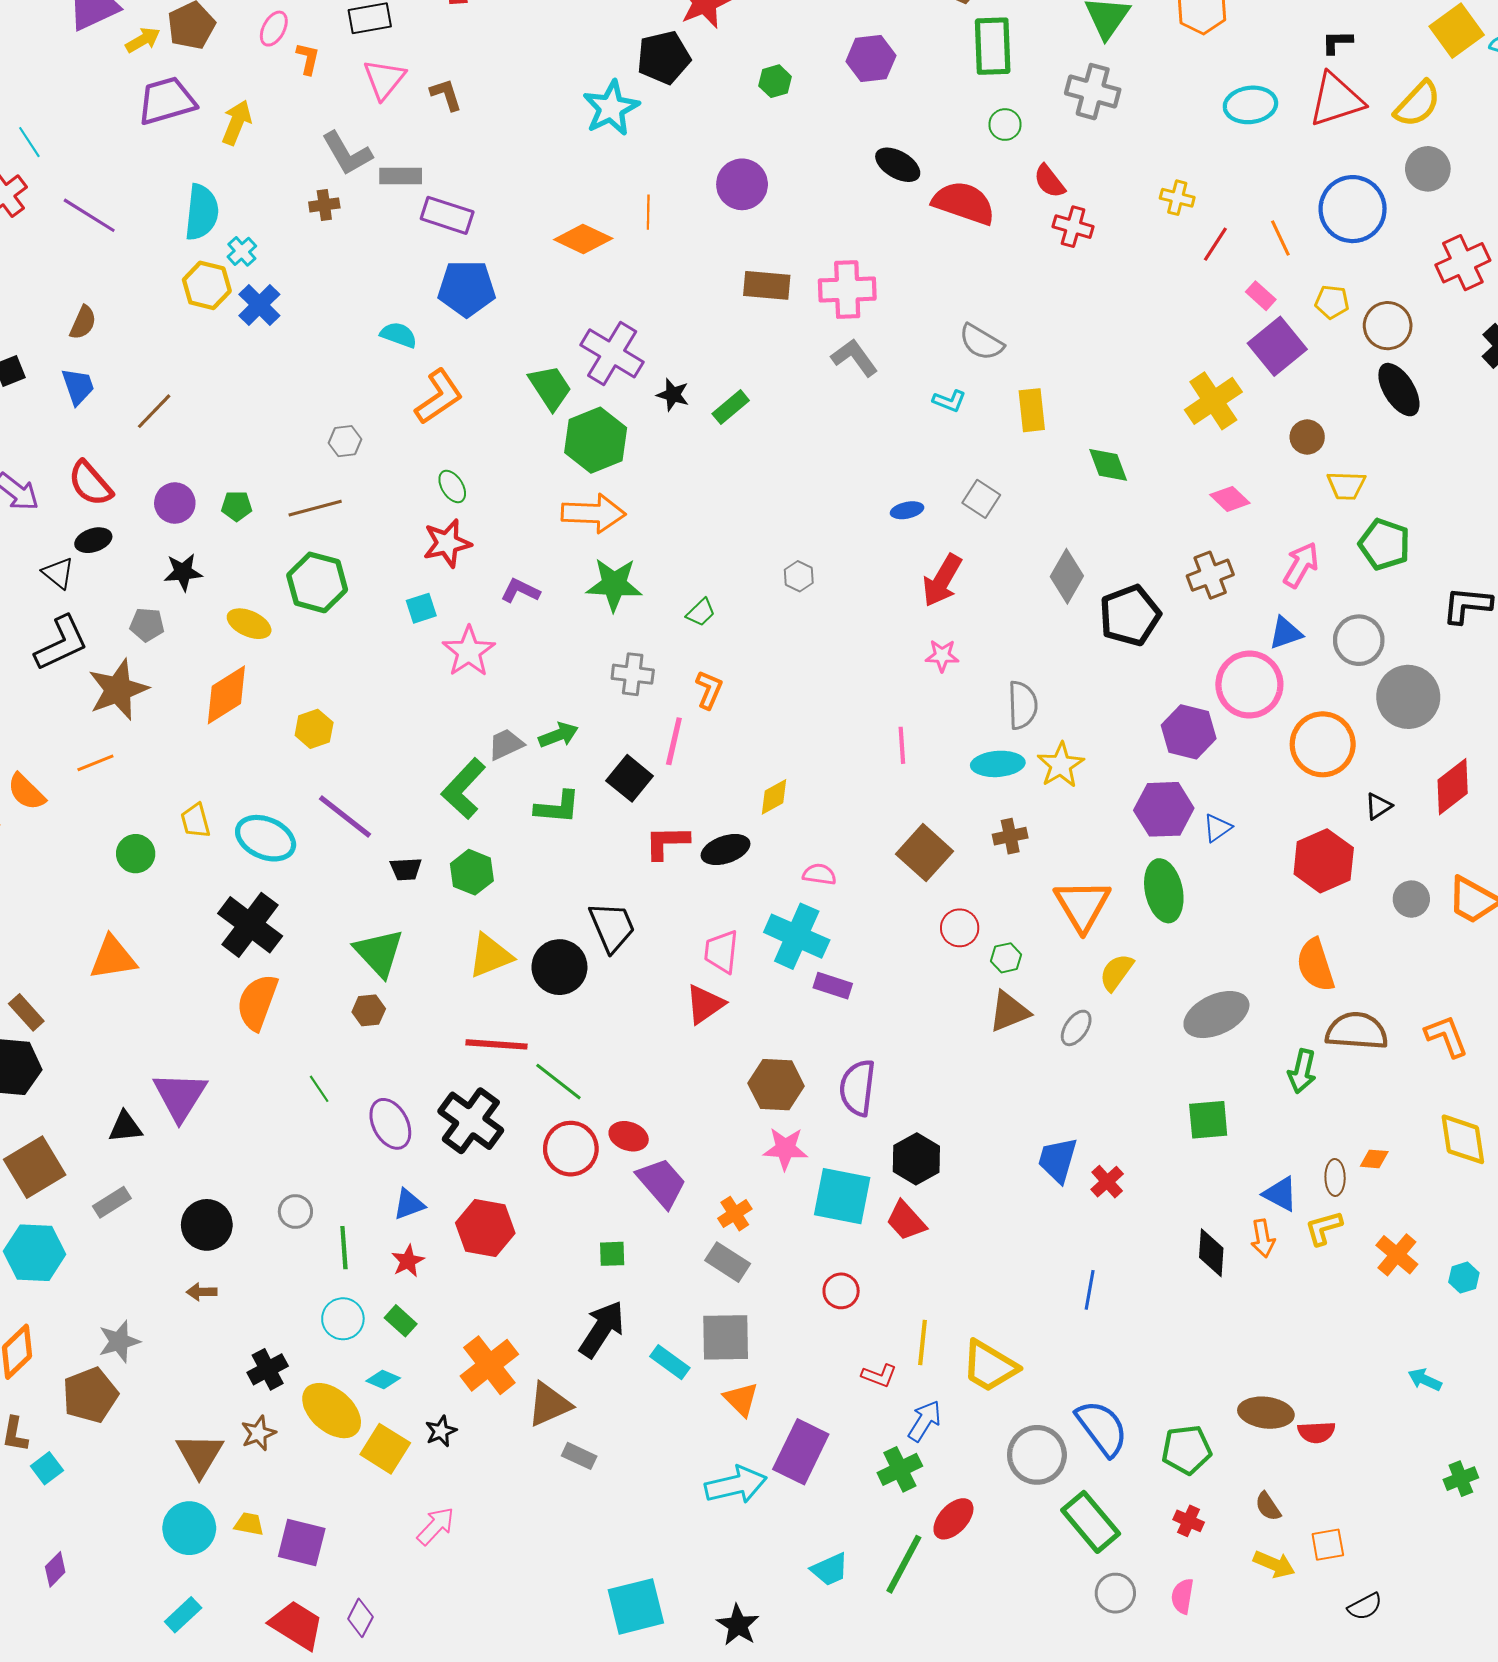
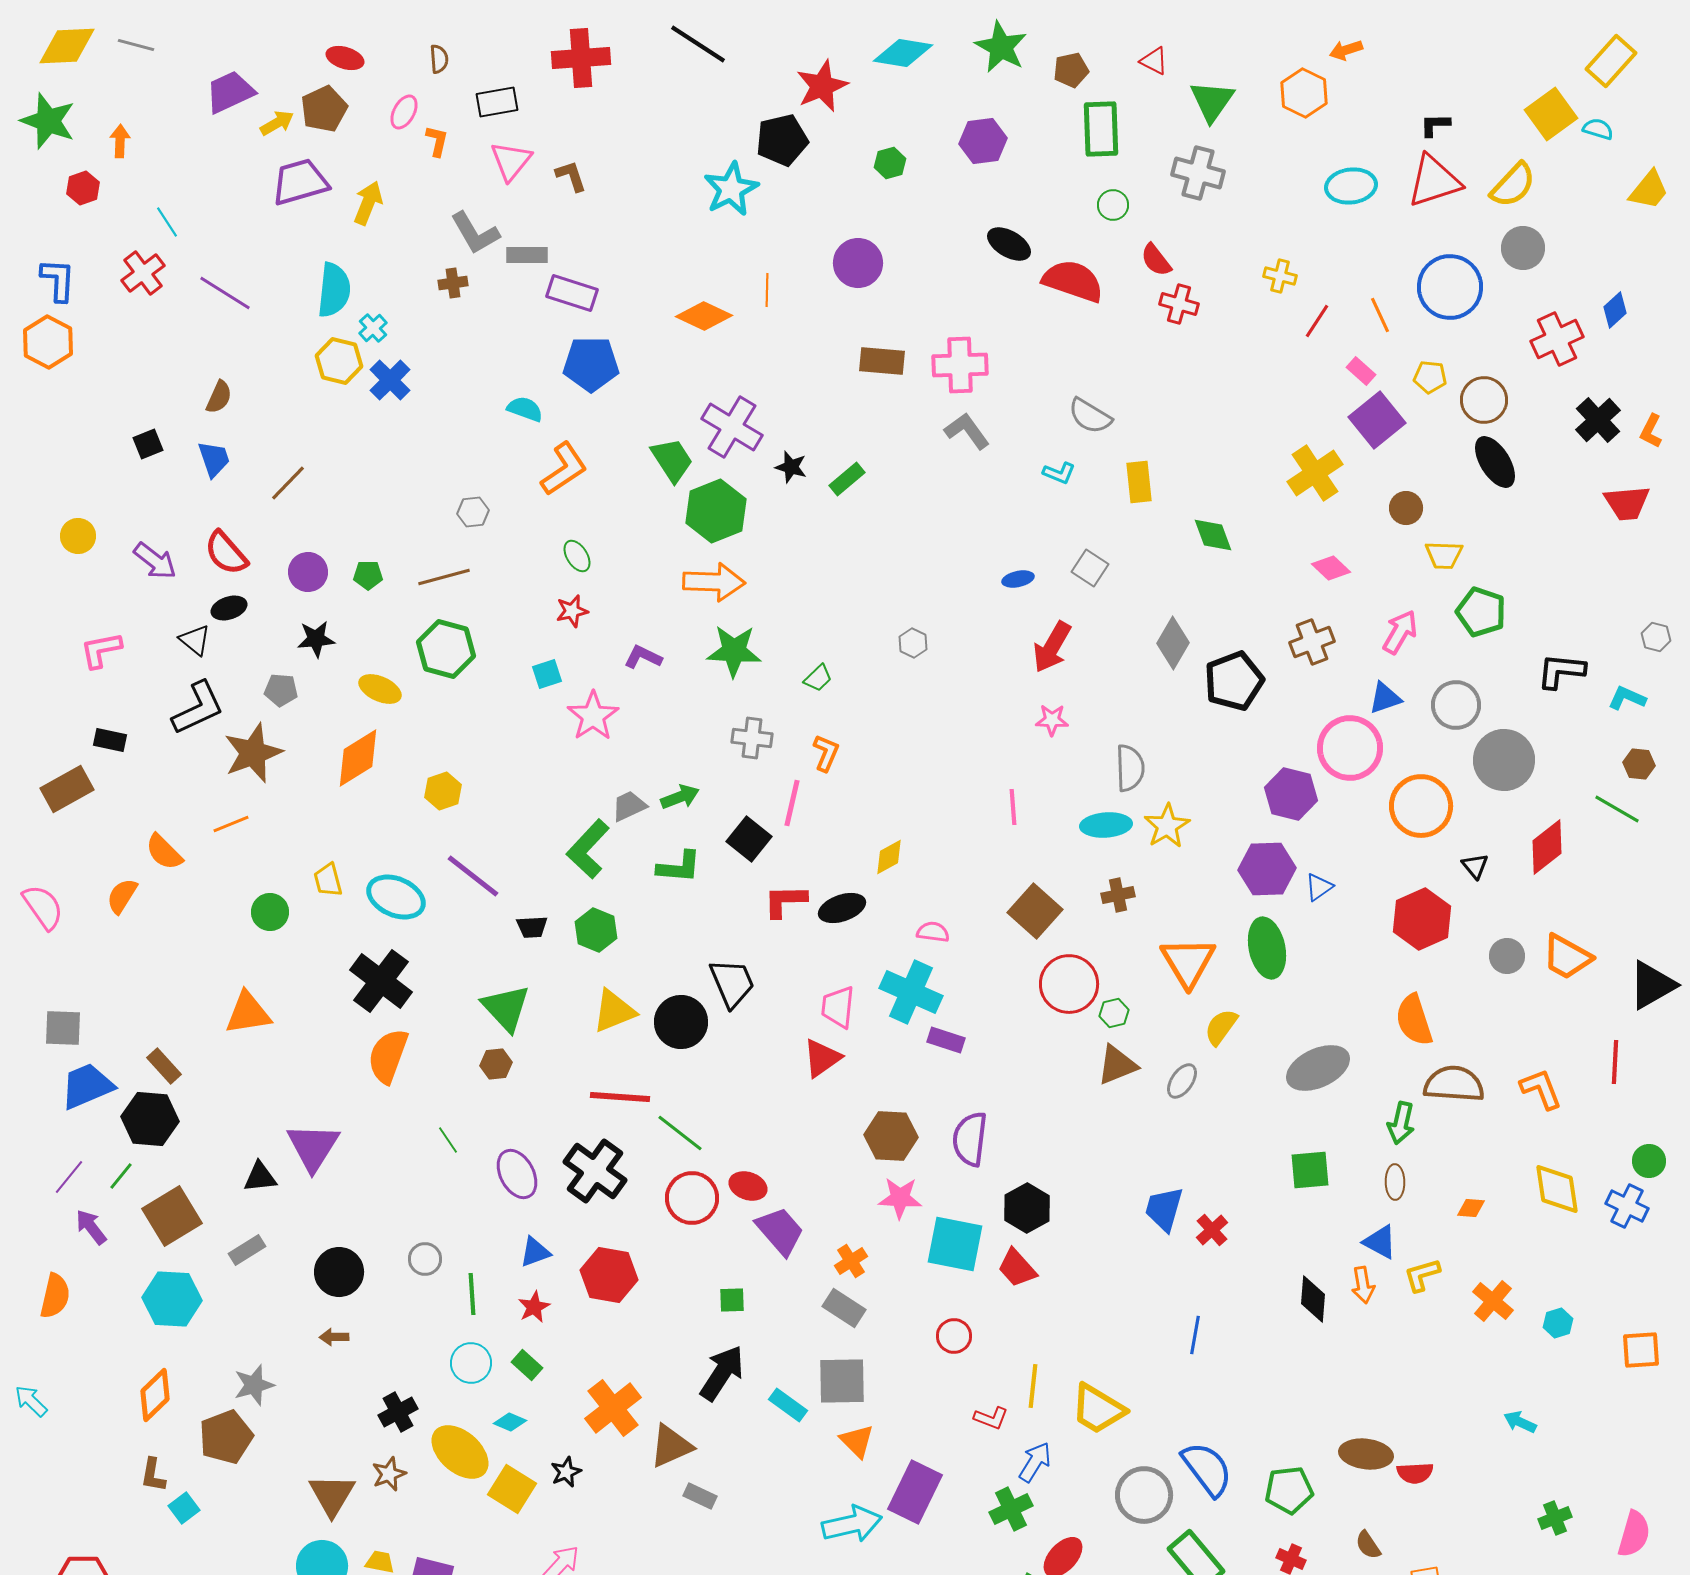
red star: (447, 543) -> (572, 611), size x0.7
black triangle: (1378, 806) -> (1475, 866), turned -36
red circle: (960, 928) -> (1069, 984), size x1.6
brown ellipse: (1335, 1177) -> (1395, 1182), moved

